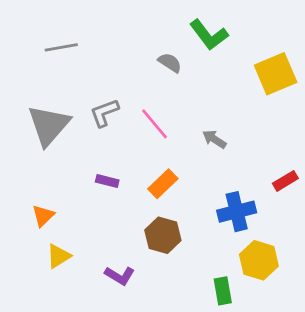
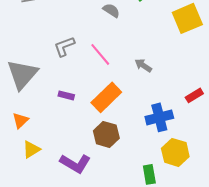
gray triangle: (49, 125) -> (22, 74), moved
orange rectangle: (163, 184) -> (106, 97), size x1.4
purple L-shape: (120, 276) -> (75, 163), size x1.4

